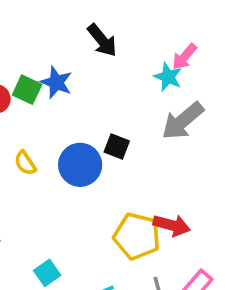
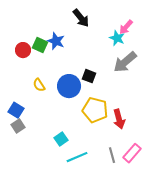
red arrow: (172, 225) -> (119, 119), turned 60
yellow pentagon: (137, 236) -> (95, 110), moved
cyan square: (47, 273) -> (61, 139), moved

